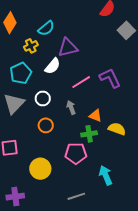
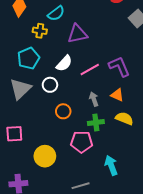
yellow cross: (31, 46) -> (40, 31), turned 32
white semicircle: (53, 66) -> (64, 63), moved
gray arrow: (71, 107) -> (94, 99), moved
orange triangle: (95, 116) -> (117, 95), moved
orange circle: (46, 125) -> (63, 111), moved

